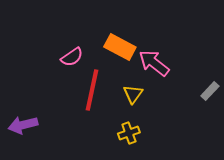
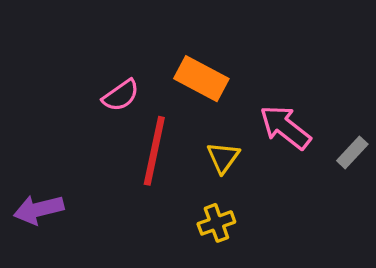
pink arrow: (154, 63) -> (285, 127), moved

